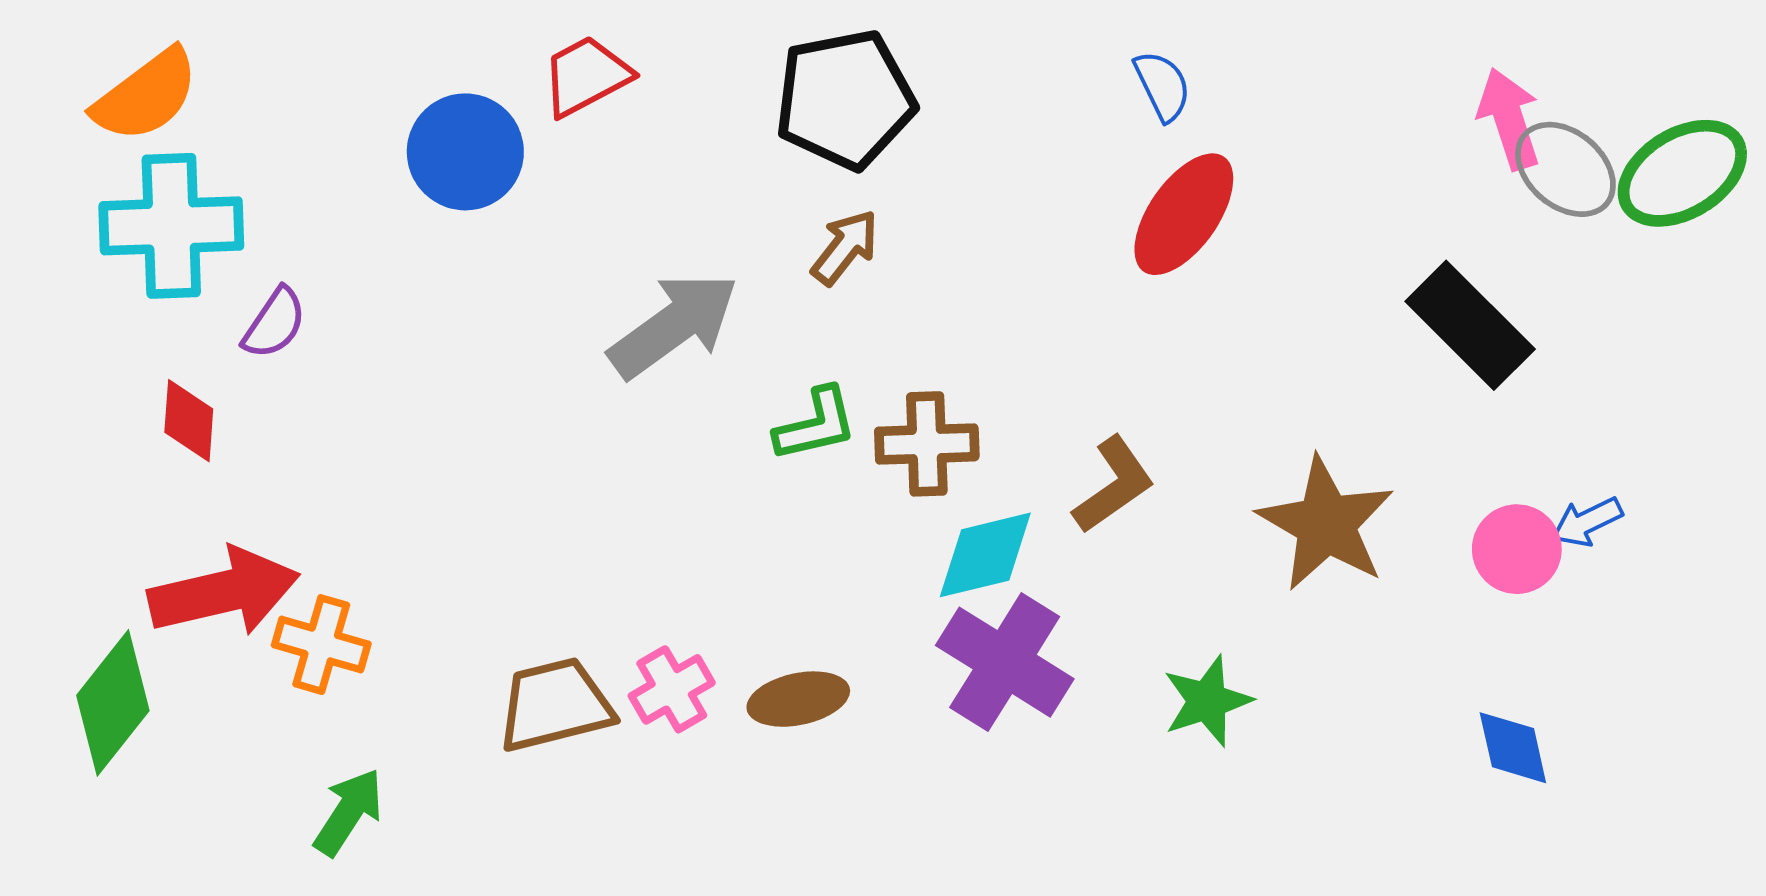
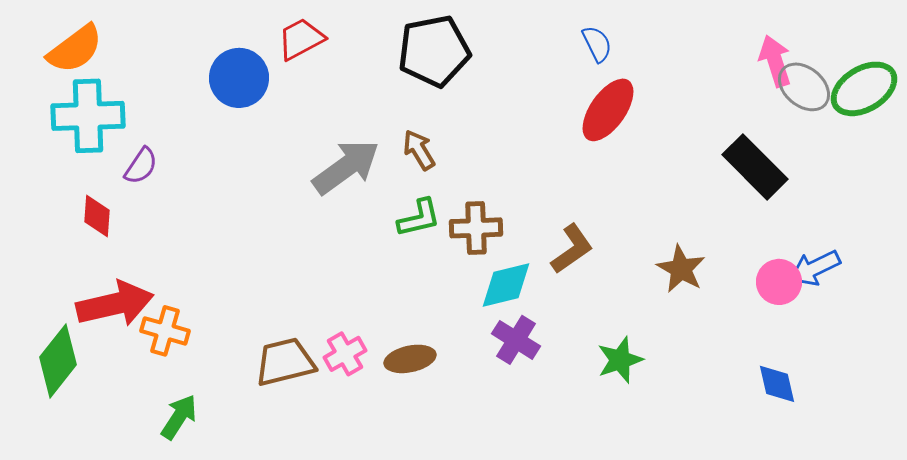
brown arrow: (845, 247) -> (419, 150), moved, turned -69
blue arrow: (1587, 522) -> (815, 268), size x1.4
brown star: (1326, 524) -> (681, 269), size x0.7
purple cross: (1005, 662) -> (516, 340), size x0.7

